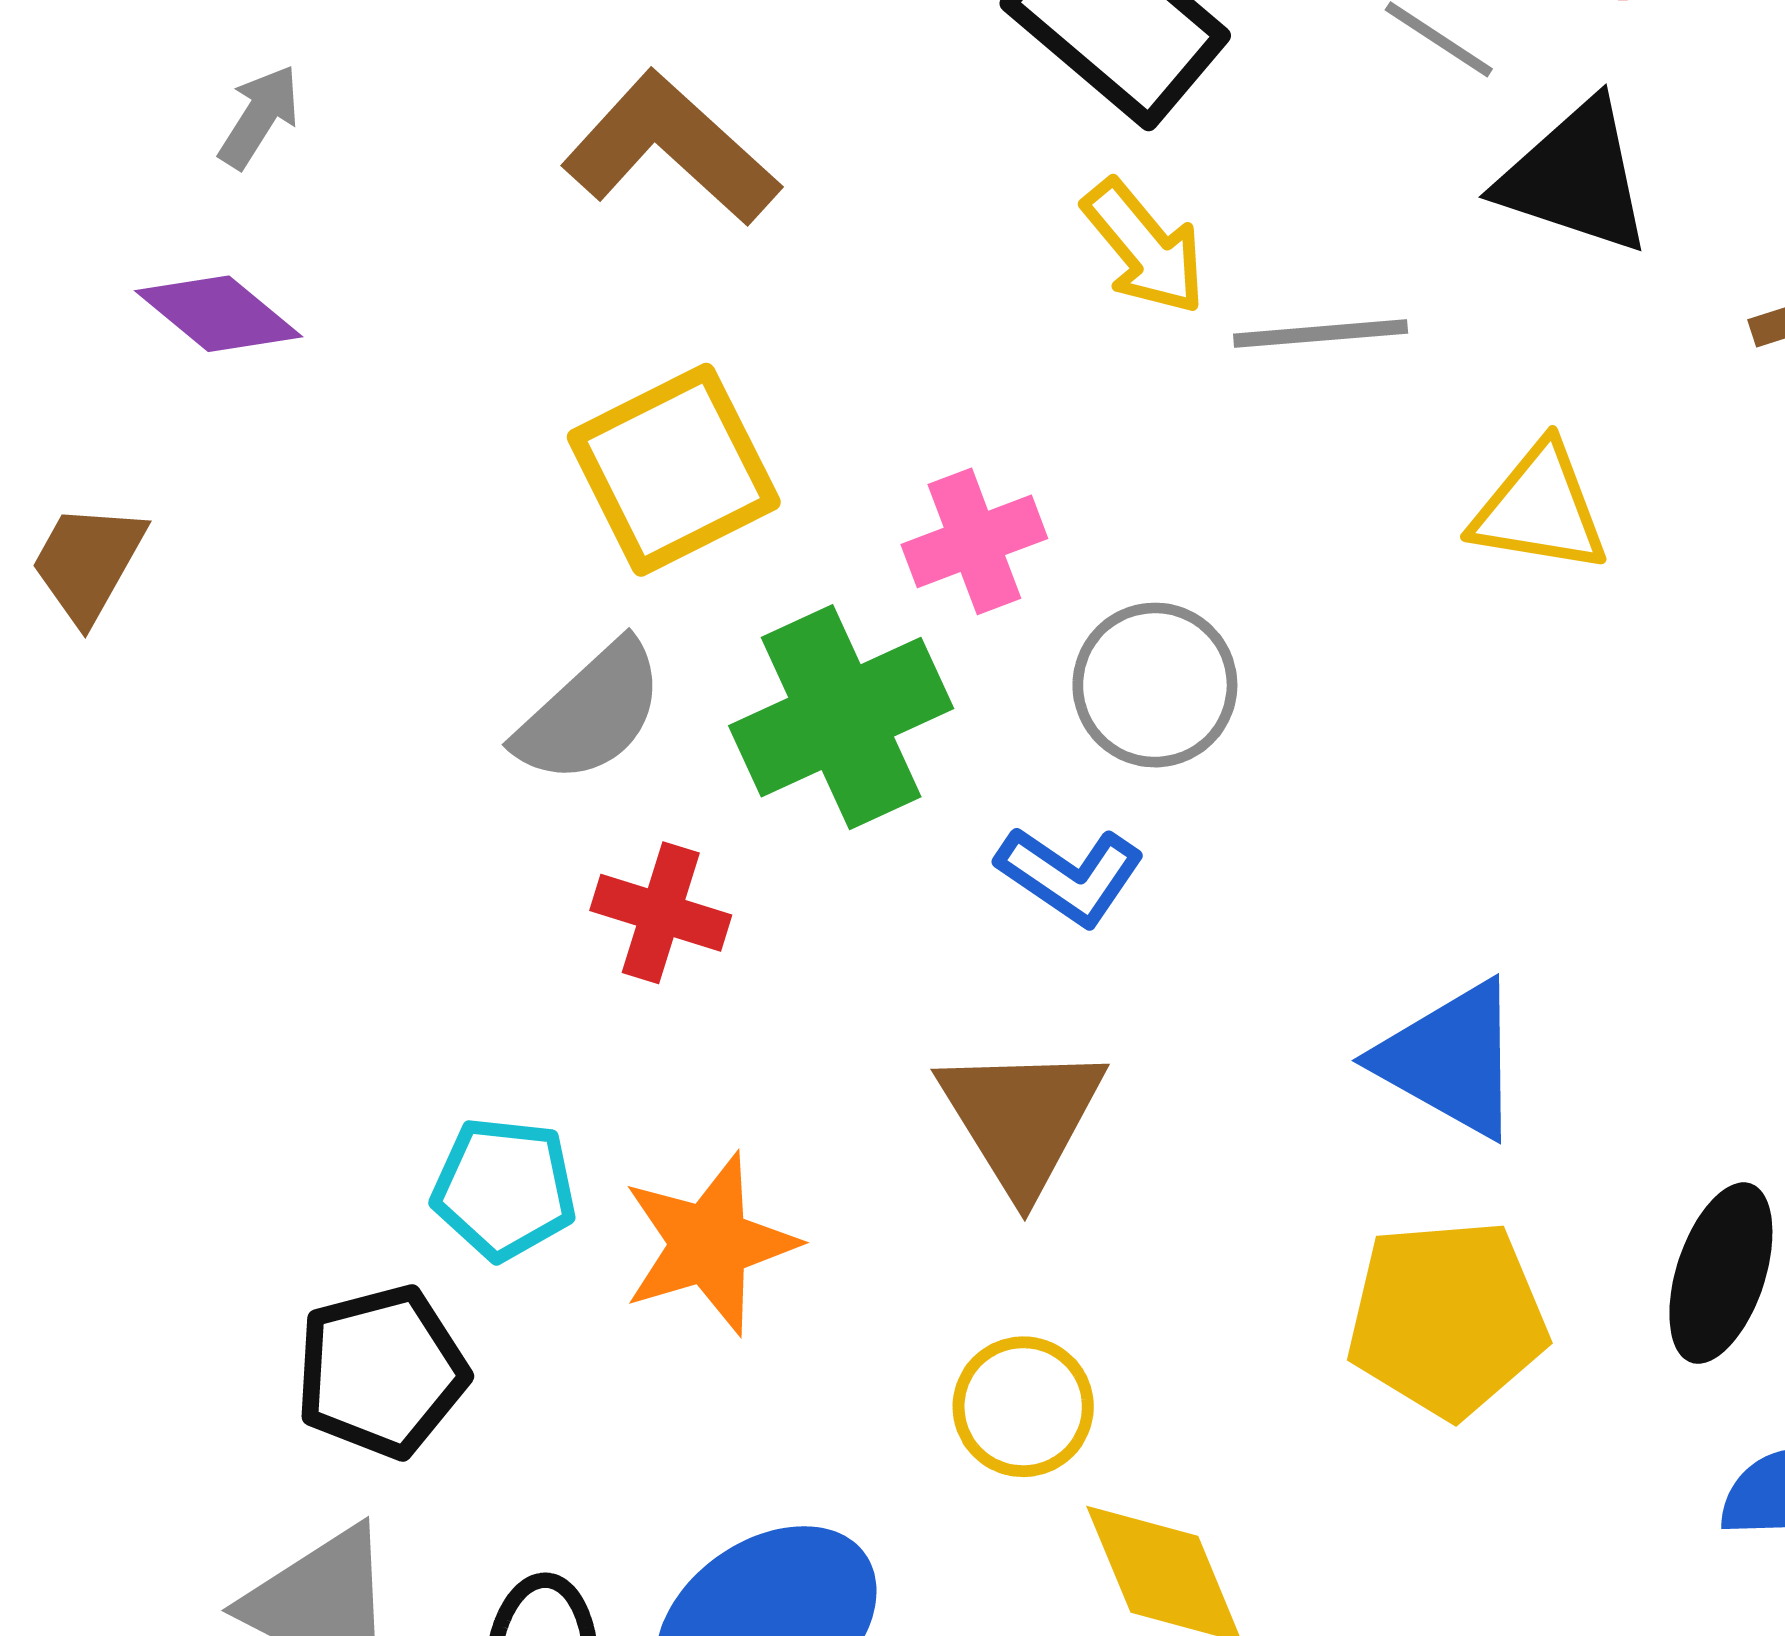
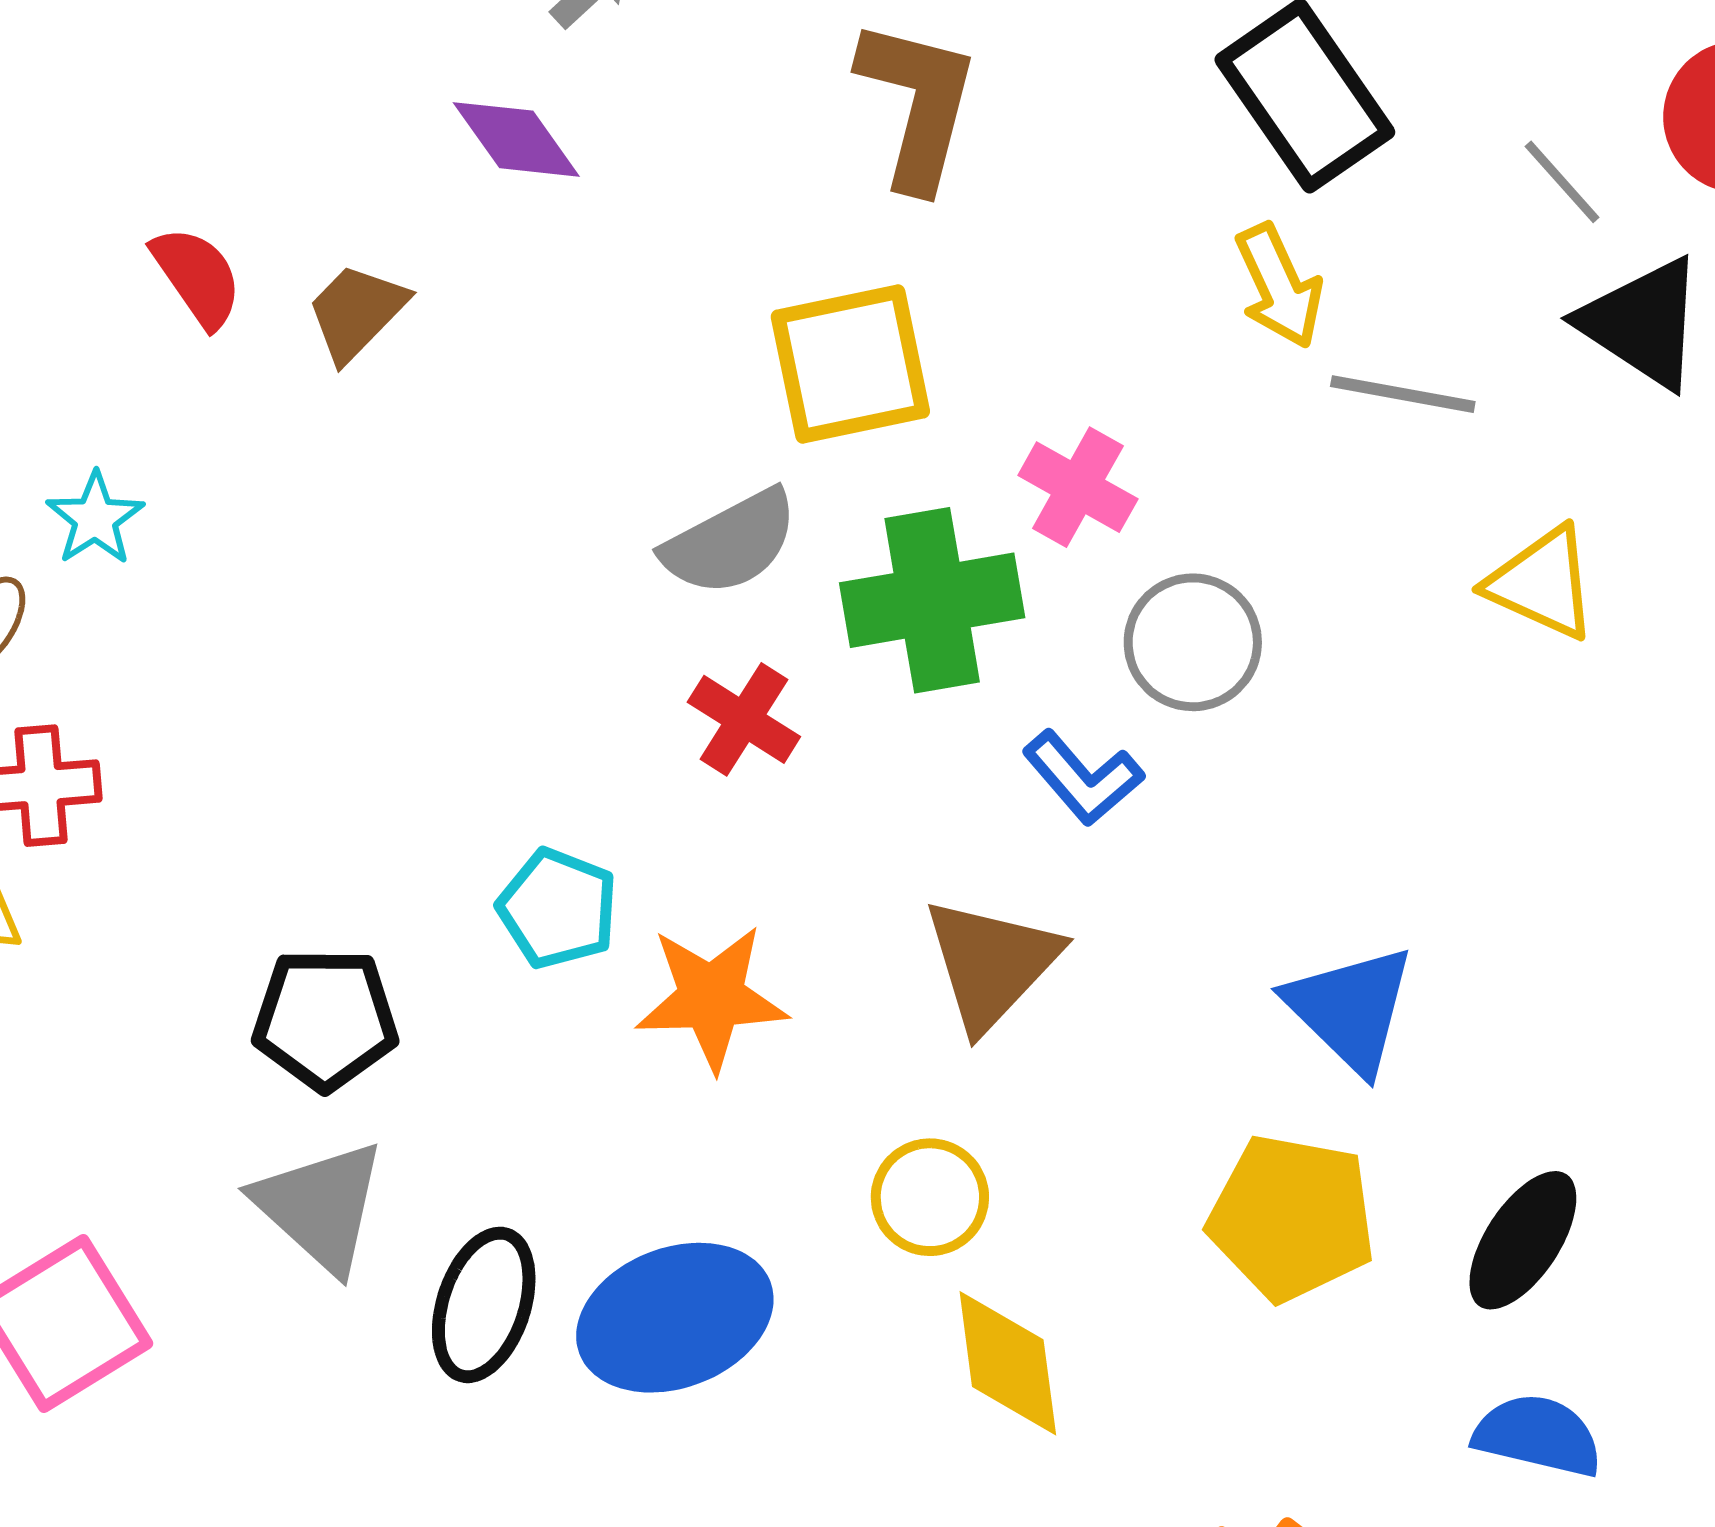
brown L-shape: (671, 149) -> (918, 104), turned 47
pink cross: (974, 541) -> (1078, 487), turned 35
black pentagon: (381, 1371) -> (325, 1019), moved

